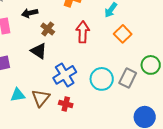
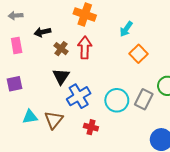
red arrow: (83, 32) -> (85, 48), moved
black triangle: (39, 51) -> (61, 77), moved, turned 30
red cross: (66, 104) -> (91, 127), moved

